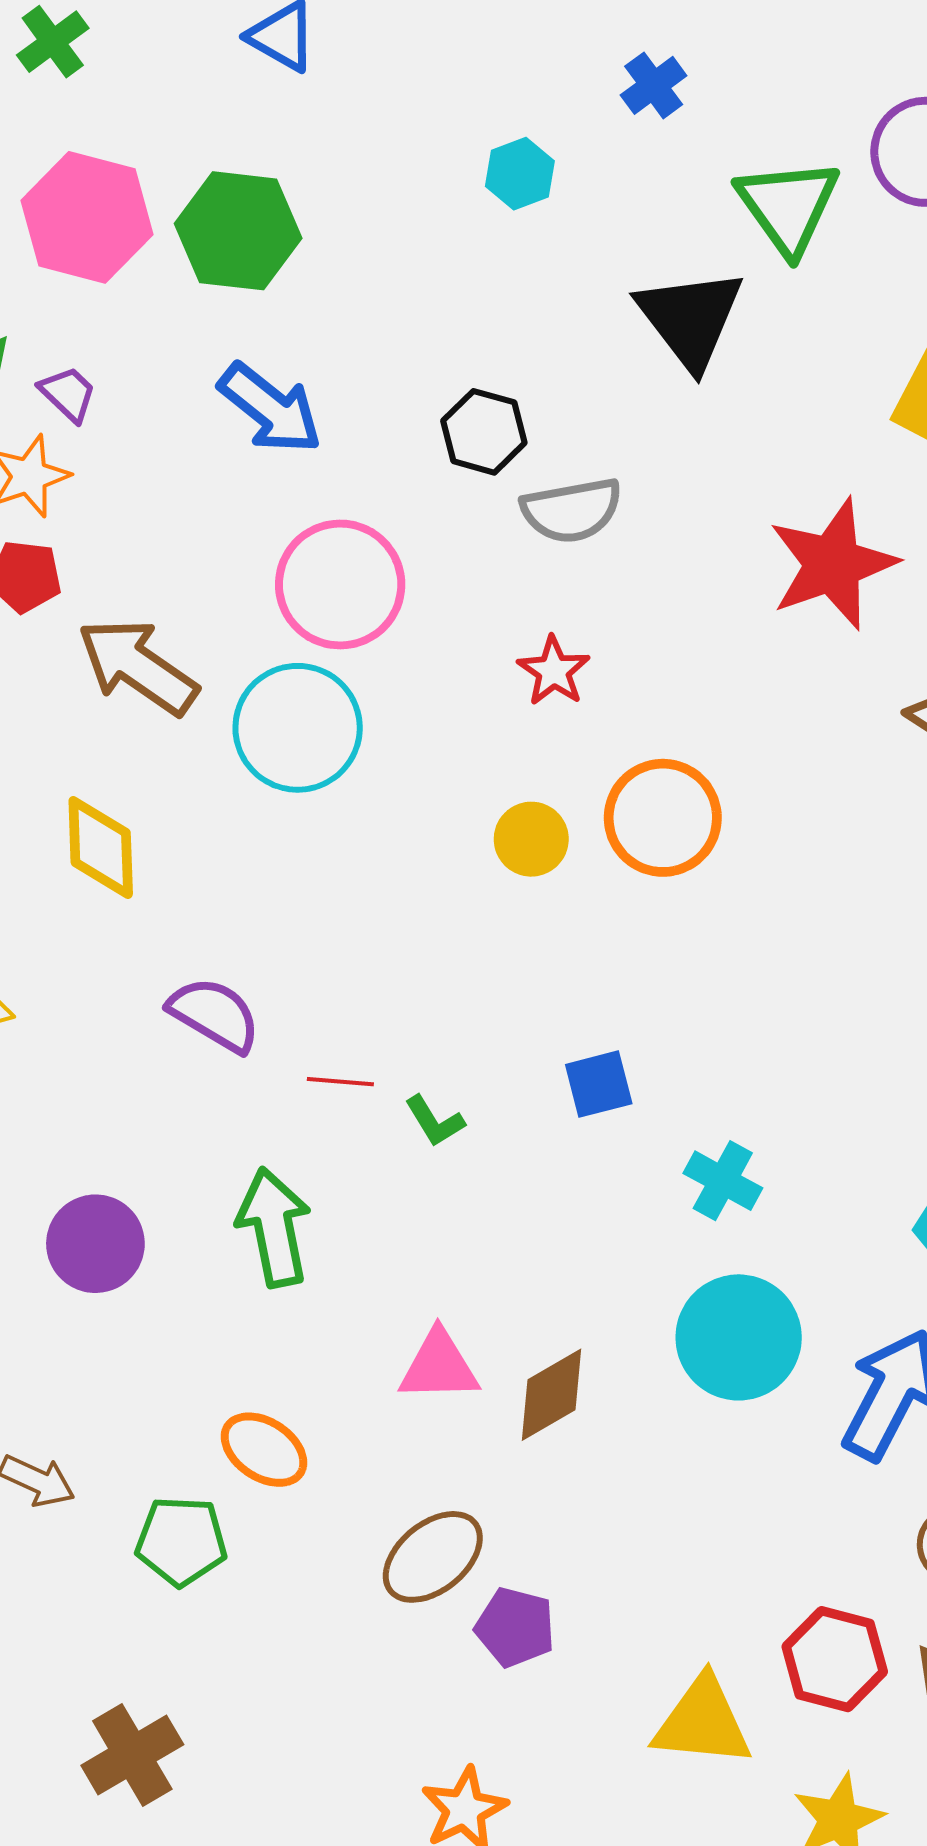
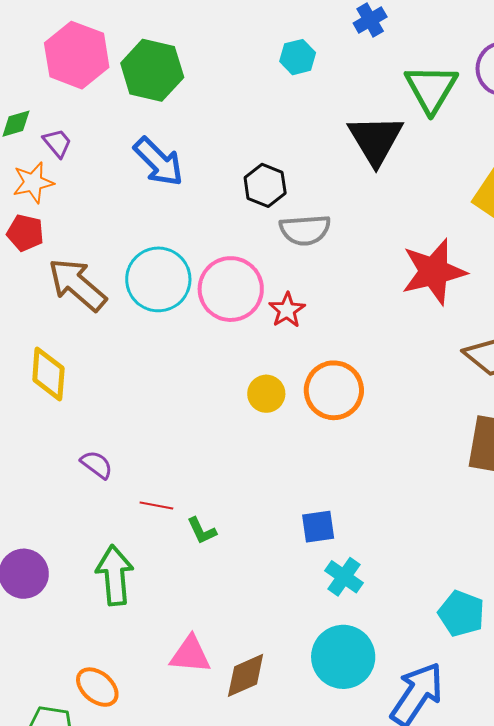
pink circle: (340, 584) -> (231, 289), moved
cyan circle: (298, 728) -> (158, 279), moved
purple semicircle: (214, 1015) -> (97, 465), size x0.7
blue square: (599, 1084) -> (318, 527), moved

